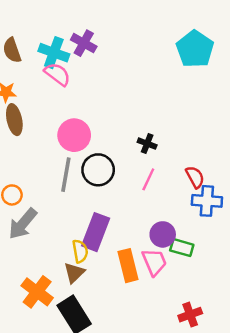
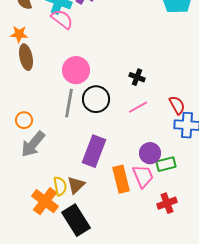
pink line: (148, 179) -> (138, 107), turned 36
green rectangle: (182, 248) -> (166, 164), turned -30
yellow semicircle: (80, 251) -> (60, 186), moved
red cross: (190, 315) -> (167, 203), moved

